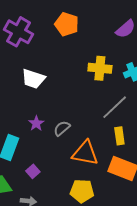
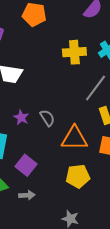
gray semicircle: (62, 128) -> (47, 118), turned 108
purple square: (33, 171) -> (26, 165), size x1.5

